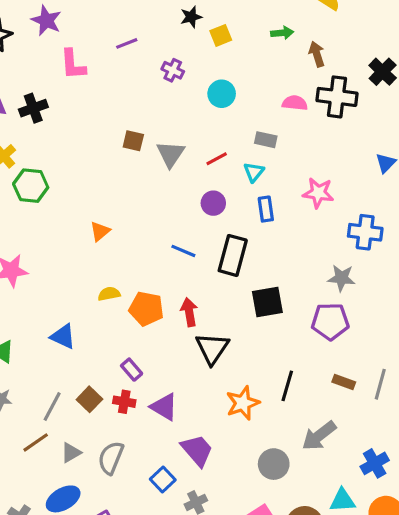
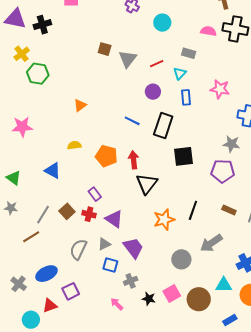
yellow semicircle: (109, 294) -> (74, 145), moved
gray triangle: (71, 453) -> (104, 244), moved
blue square: (163, 479) -> (110, 265), turned -35

